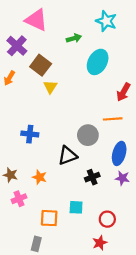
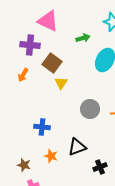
purple cross: (17, 46) -> (30, 45), turned -36
gray circle: (88, 135) -> (90, 109), moved
orange star: (39, 177) -> (51, 156), moved

